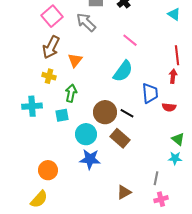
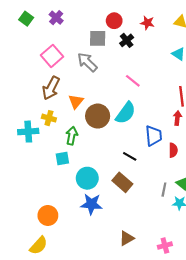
cyan cross: (32, 106) -> (28, 132), moved
red semicircle: (169, 107) -> (173, 150), turned -96
brown circle: (105, 112) -> (98, 116), moved
gray line: (156, 178) -> (164, 190), moved

